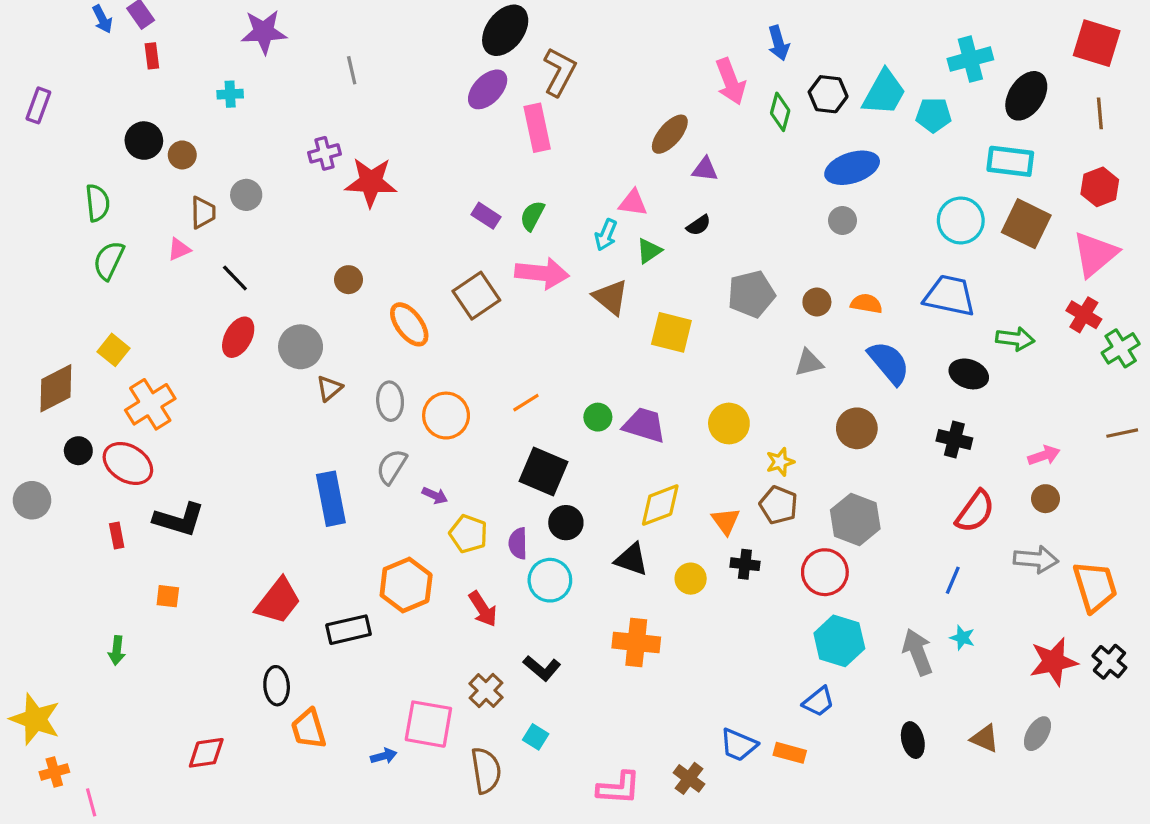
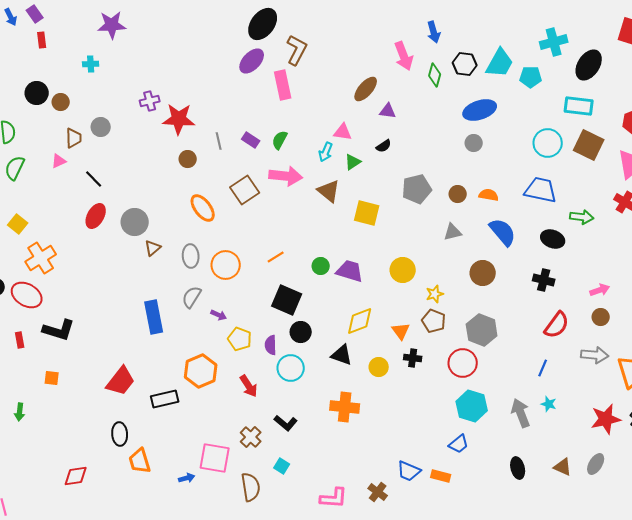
gray line: (352, 70) -> (219, 141), moved
brown circle: (348, 280) -> (188, 159), moved

